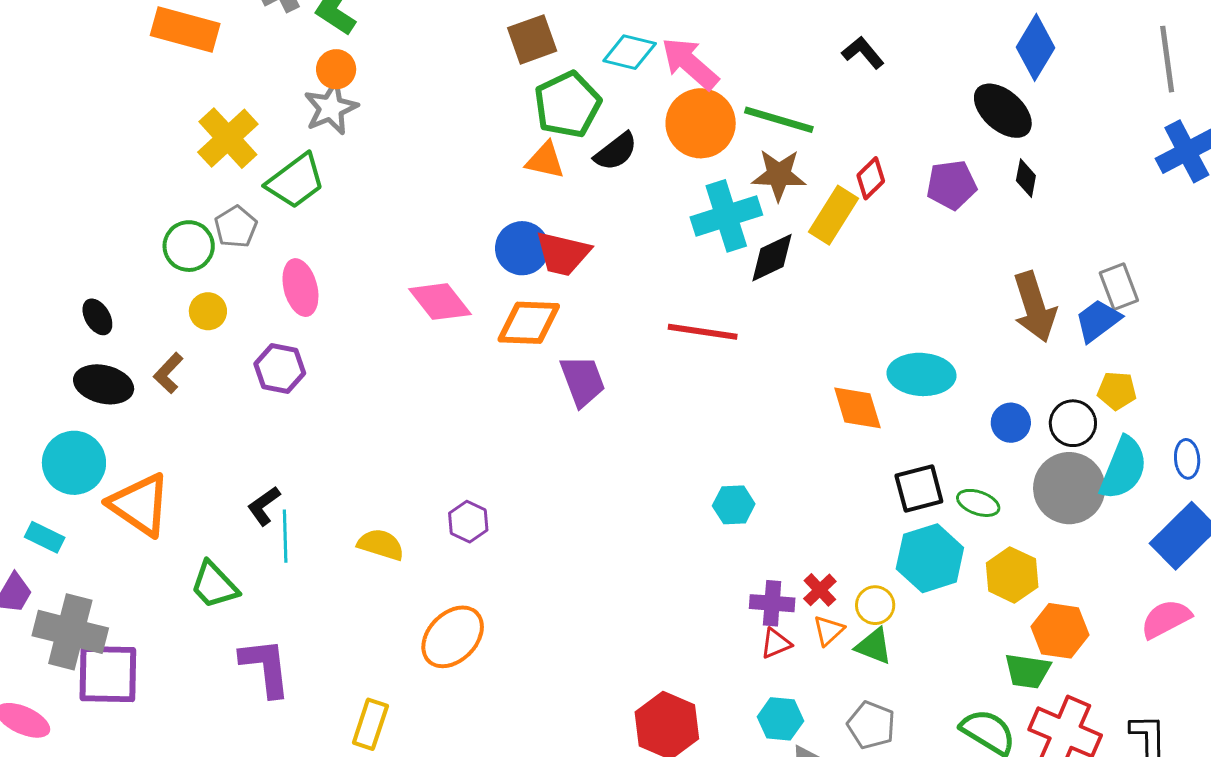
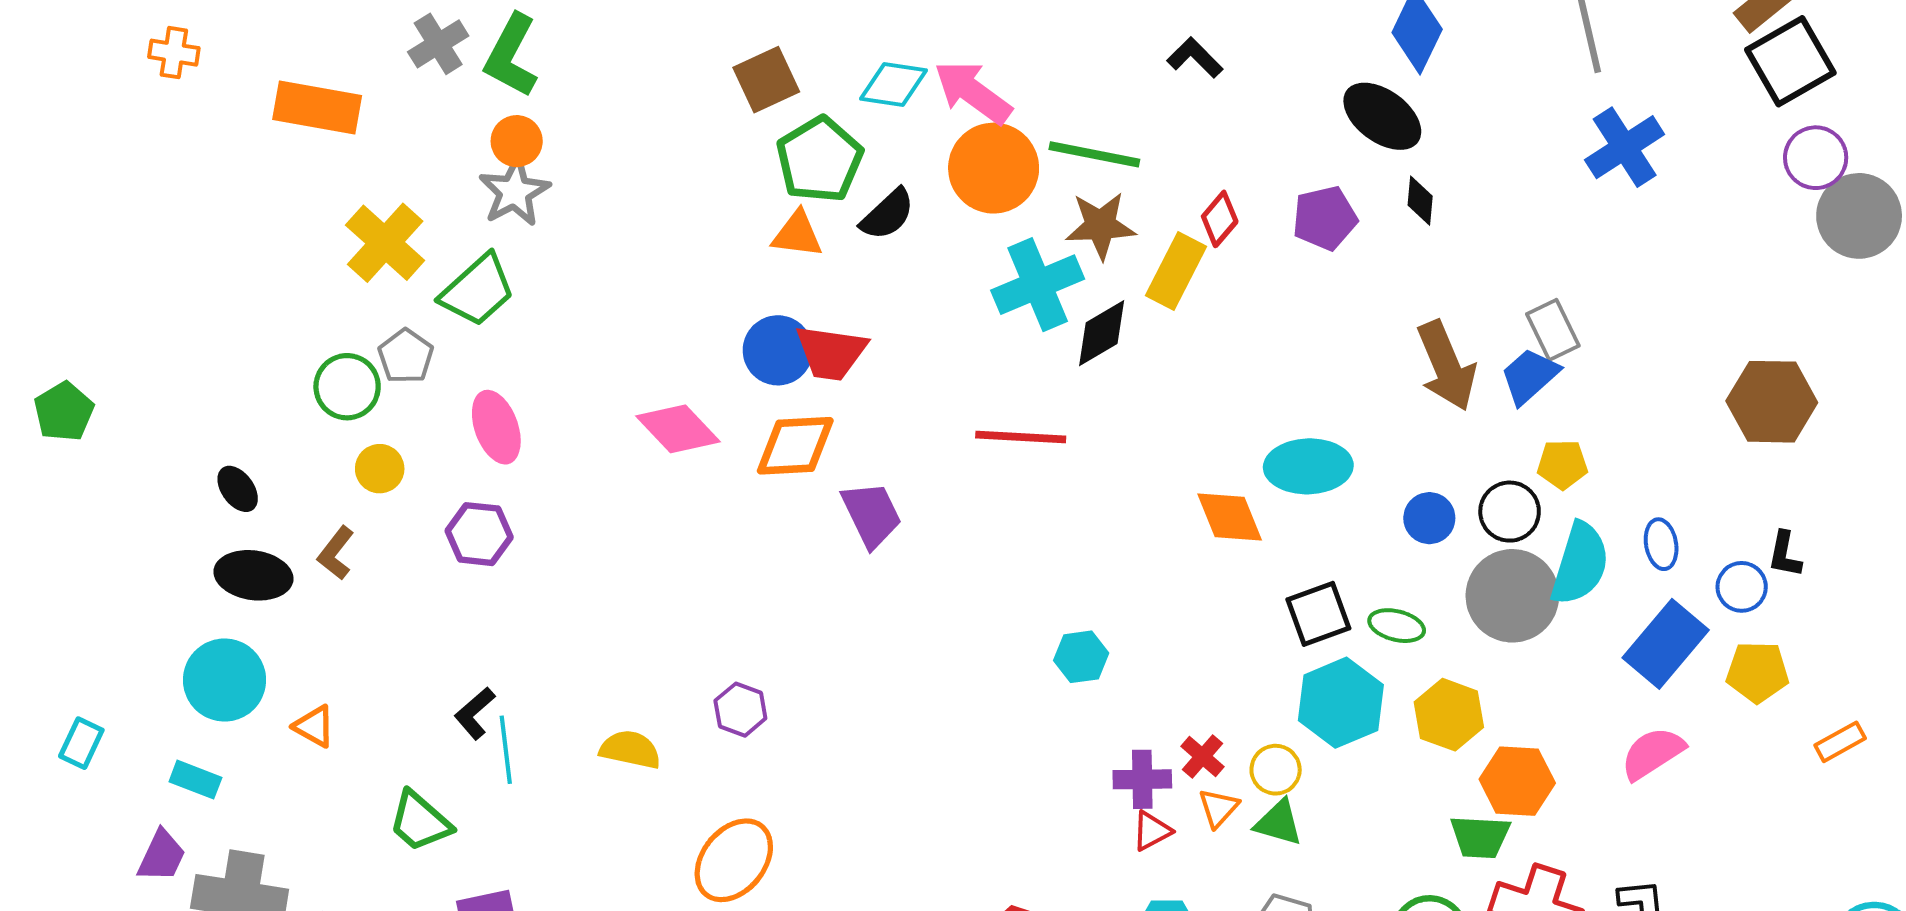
orange triangle: (140, 505) -> (314, 726), size x0.5

